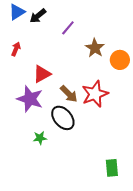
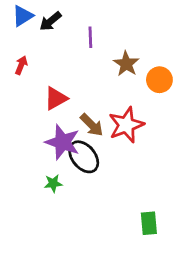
purple line: (68, 28) -> (90, 37), turned -42
purple star: (30, 99) -> (62, 142), moved

